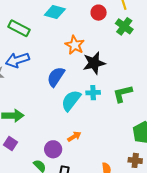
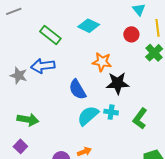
orange star: (75, 45) -> (102, 62), turned -30
blue semicircle: (56, 77) -> (77, 89), turned -75
green L-shape: (123, 94) -> (140, 119), turned -50

